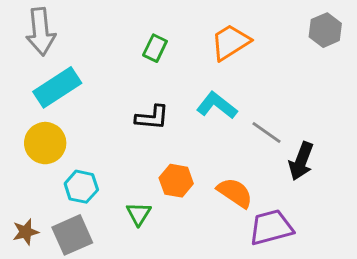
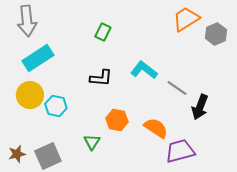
gray hexagon: (325, 30) -> (216, 34), moved
orange trapezoid: (230, 42) -> (186, 19), moved
cyan hexagon: (81, 187) -> (56, 106), moved

